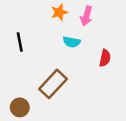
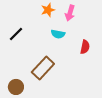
black line: (20, 42) -> (16, 34), turned 56

